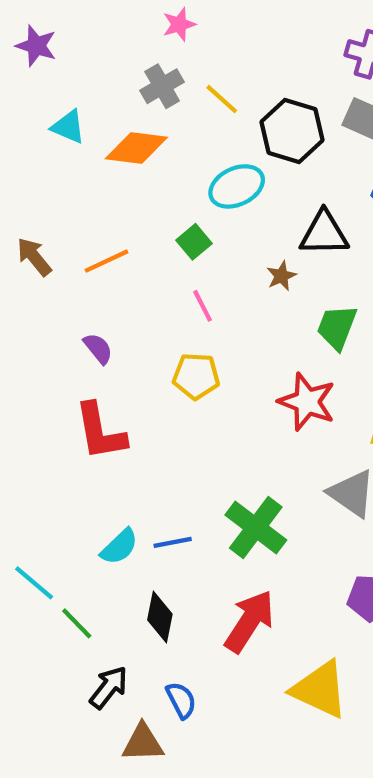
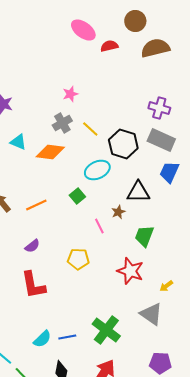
pink line: (203, 306) -> (99, 226), moved
purple semicircle: (98, 348) -> (32, 246), turned 91

